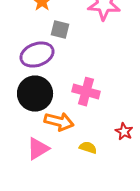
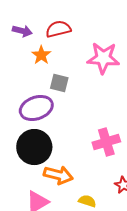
pink cross: (86, 92) -> (106, 142), moved, turned -32

